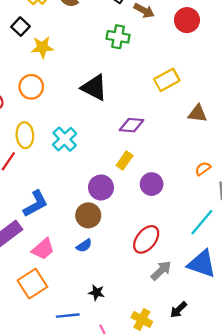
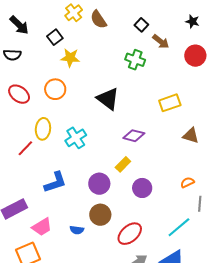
blue L-shape: (36, 204) -> (55, 182), moved
brown circle: (88, 215) -> (100, 215), moved
blue semicircle: (84, 246) -> (77, 230), turned 32

